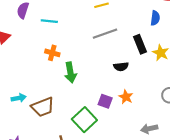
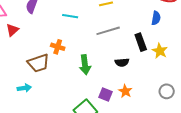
cyan line: (49, 21) -> (70, 16), moved
green arrow: (70, 72) -> (85, 65), moved
brown trapezoid: (43, 107) -> (38, 63), moved

